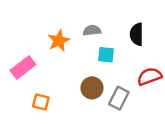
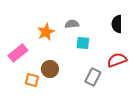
black semicircle: (137, 34) -> (117, 24), moved
brown circle: (92, 88) -> (50, 69), moved

